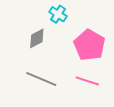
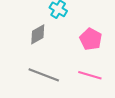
pink pentagon: (89, 45) -> (91, 39), size x0.7

